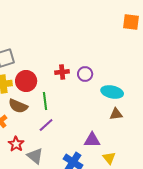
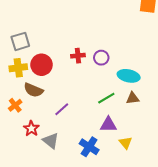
green line: (45, 101) -> (106, 98), moved, turned 66

